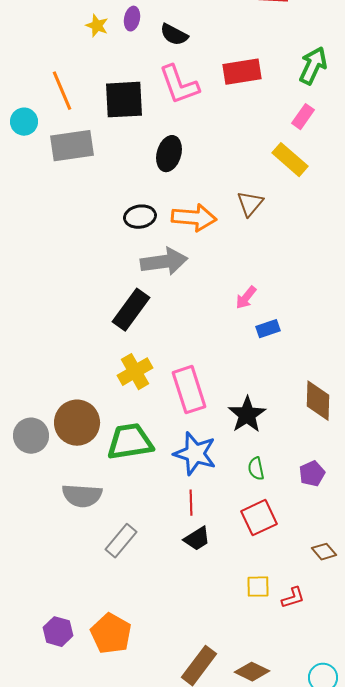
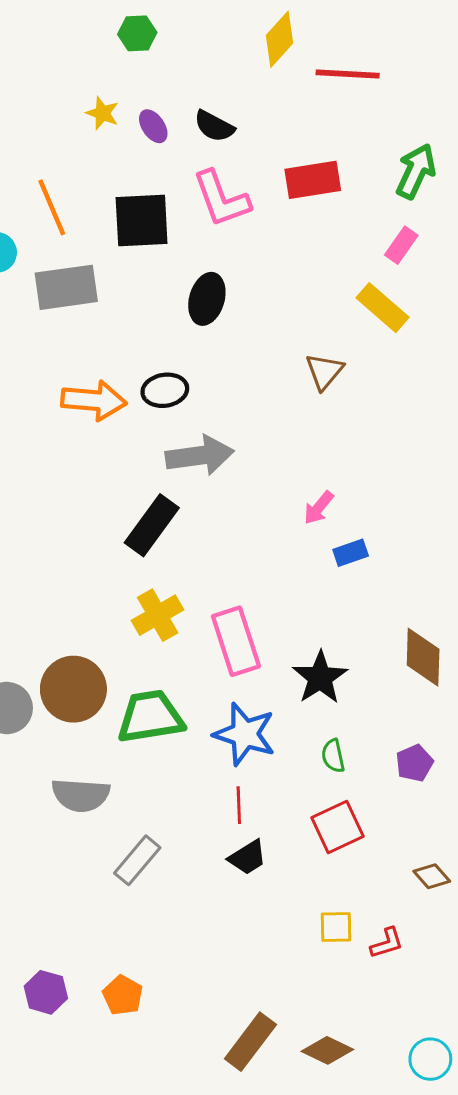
purple ellipse: (132, 19) -> (153, 126), moved, turned -45
orange arrow: (194, 218) -> (94, 400), moved
orange pentagon: (111, 634) -> (123, 995), size x0.7

